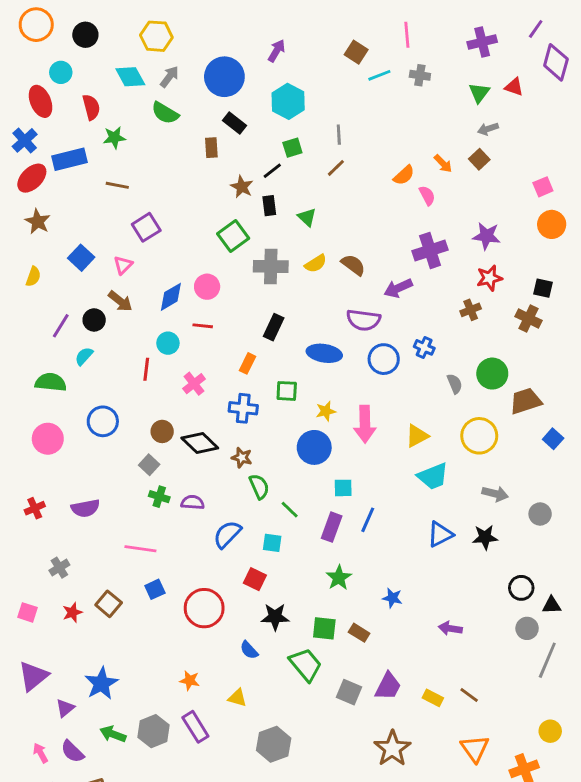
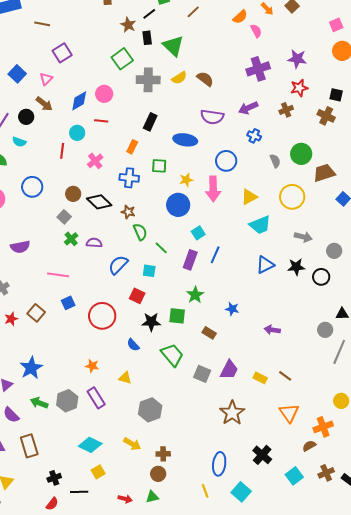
green triangle: (307, 217) -> (173, 46), size x1.6
purple arrow: (398, 288) -> (248, 108), moved
cyan semicircle: (84, 356) -> (19, 142), turned -112
blue circle: (384, 359) -> (226, 161), moved
cyan square: (343, 488) -> (198, 233), turned -32
green cross: (159, 497) -> (71, 239), turned 32
black circle: (521, 588) -> (321, 277), moved
green square: (324, 628) -> (177, 316), moved

